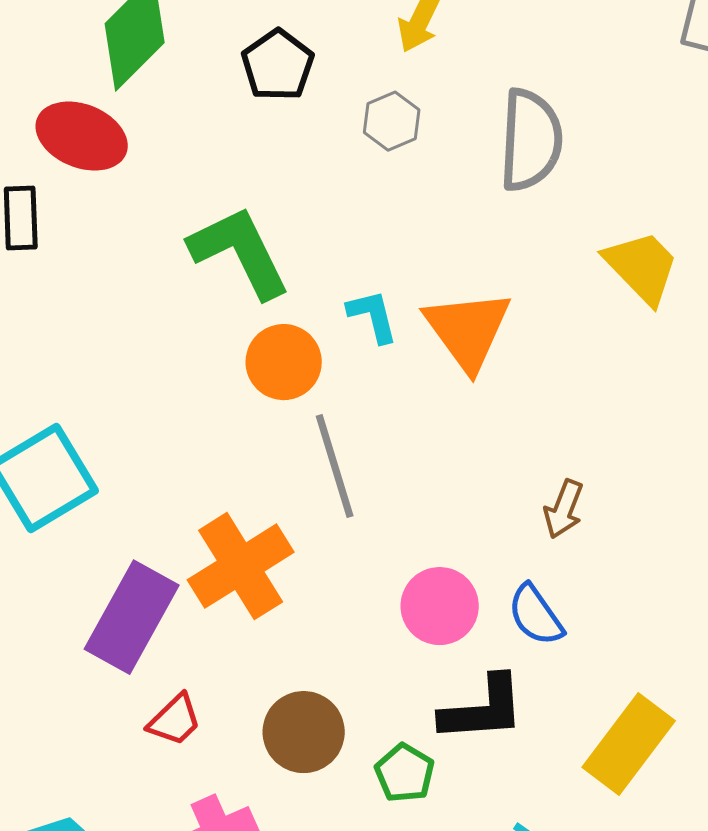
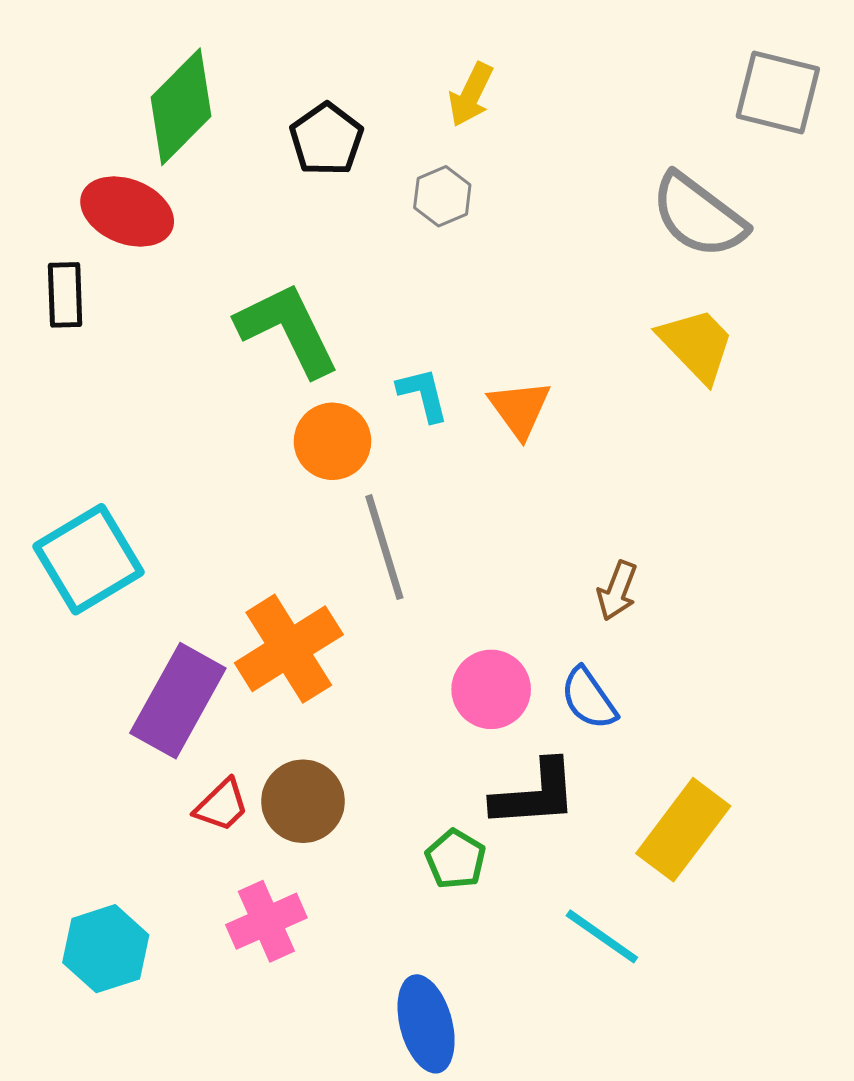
gray semicircle: (531, 140) -> (699, 216), moved, turned 124
orange triangle: (468, 330) -> (520, 409), size x0.7
brown circle: (304, 732) -> (303, 801), moved

